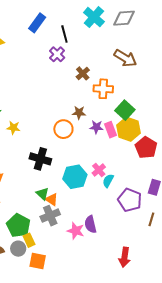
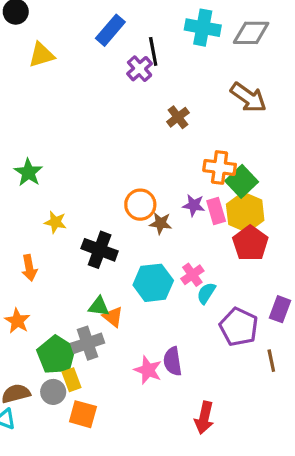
cyan cross: (94, 17) -> (203, 28), turned -35
purple cross: (57, 54) -> (140, 69), moved
orange cross: (103, 89) -> (220, 167), moved
brown star: (79, 113) -> (161, 223), moved
yellow star: (13, 128) -> (55, 222), moved
red pentagon: (146, 147) -> (250, 243), moved
green triangle: (42, 194) -> (99, 306), turned -40
gray cross: (50, 216) -> (88, 343), moved
brown line: (151, 219) -> (271, 361), turned -32
red arrow: (125, 257) -> (204, 418), moved

